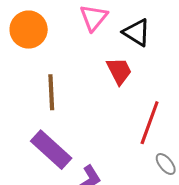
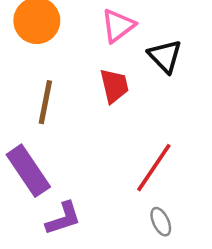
red trapezoid: (119, 71) -> (114, 86), moved

